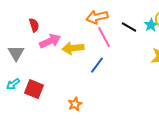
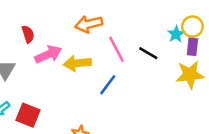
orange arrow: (97, 17) -> (89, 24), moved
black line: (129, 27) -> (148, 53), moved

